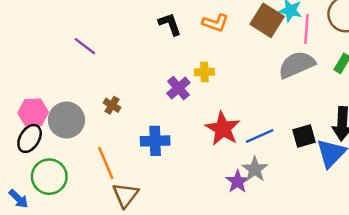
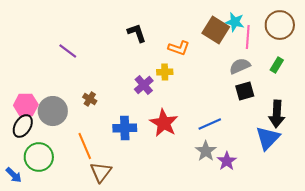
orange L-shape: (215, 23) -> (179, 48), moved
gray semicircle: (297, 65) -> (240, 66), size x0.7
red star: (223, 129) -> (164, 123), moved
black square: (304, 136) -> (245, 91), moved
purple star: (238, 182) -> (227, 161), moved

